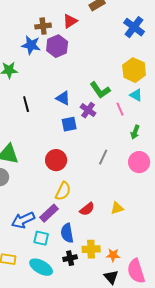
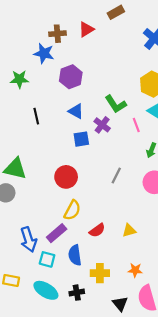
purple hexagon: (57, 46) -> (71, 77), moved
blue arrow: (23, 220) -> (29, 240), turned -85
orange star: (113, 255) -> (135, 270), moved
black cross: (70, 258) -> (77, 293), moved

